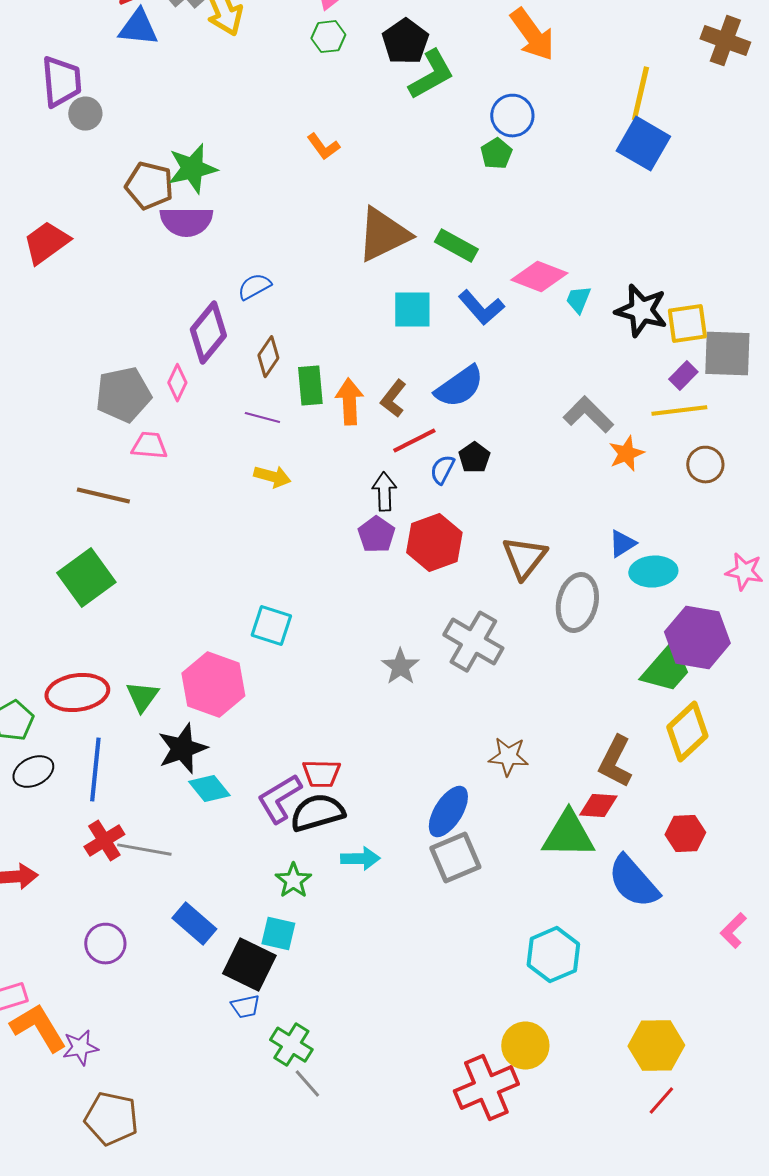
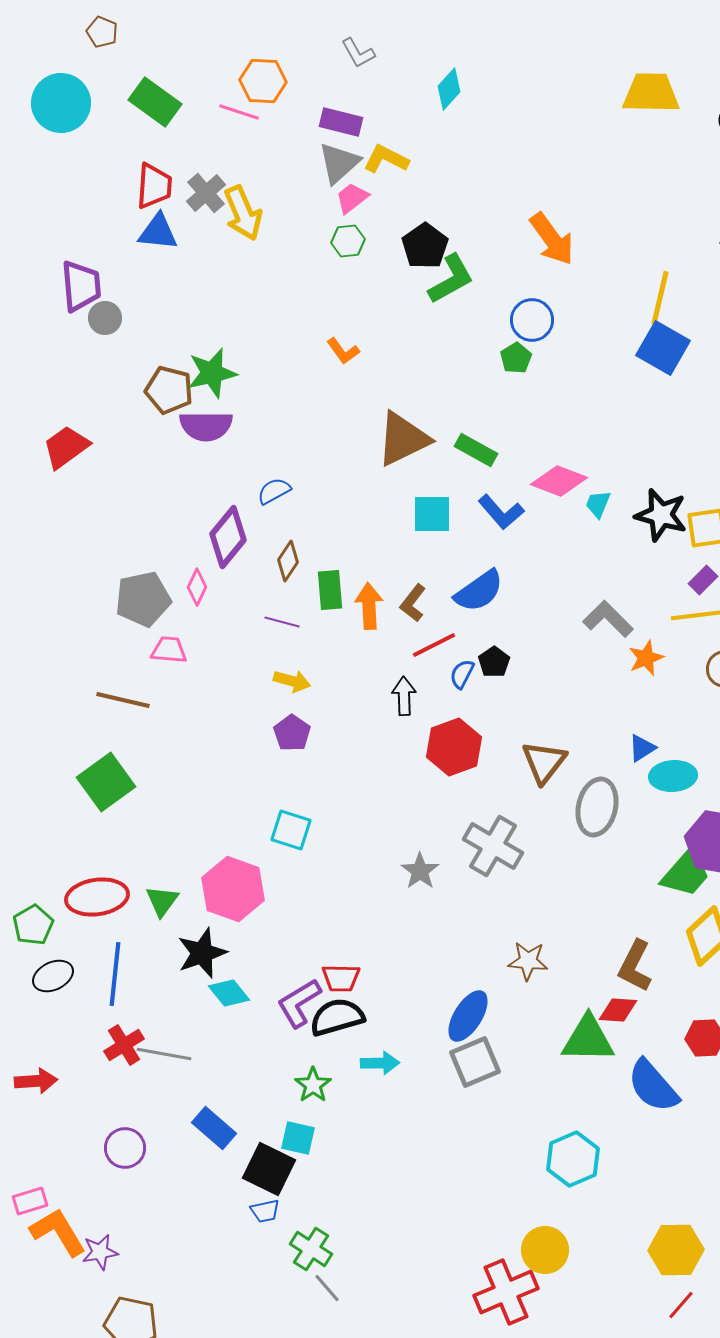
purple pentagon: (376, 535) -> (292, 733), moved

